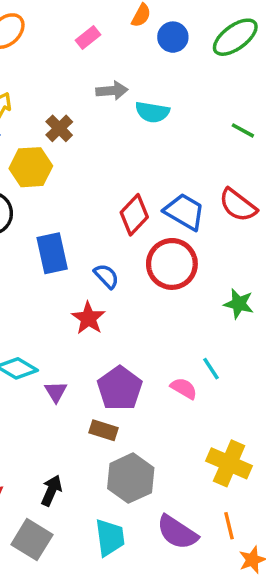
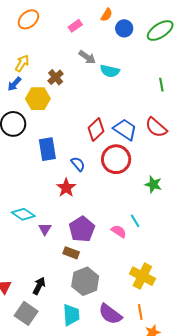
gray arrow: (112, 91) -> (87, 57), turned 36
green line: (243, 130) -> (161, 85), turned 48

